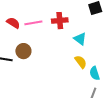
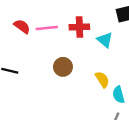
cyan triangle: (80, 39) -> (105, 40), moved
brown circle: (23, 51) -> (63, 67), moved

